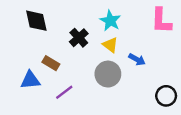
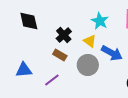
cyan star: (110, 21) -> (100, 21), moved
blue arrow: (137, 59) -> (112, 53), size x1.5
brown rectangle: (51, 63) -> (60, 55), moved

